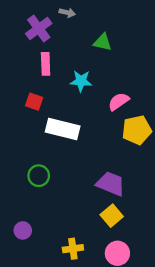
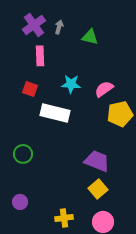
gray arrow: (67, 13) -> (59, 27), moved, turned -88
cyan star: (81, 81) -> (71, 84), moved
green circle: (39, 176) -> (23, 154), moved

